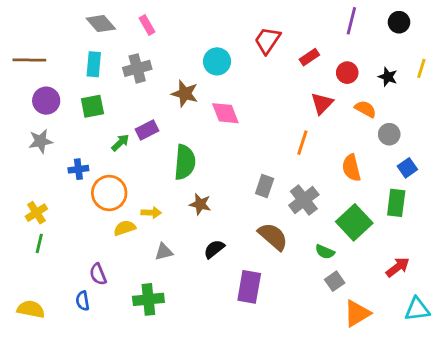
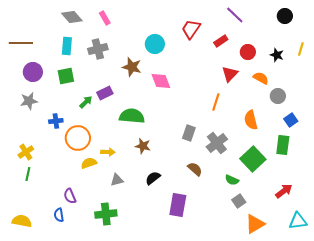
purple line: (351, 21) -> (235, 15), moved, turned -60
green semicircle: (185, 162) -> (132, 116), turned -90
brown semicircle: (273, 236) -> (195, 169), size x0.7

